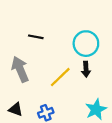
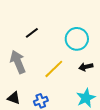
black line: (36, 37) -> (32, 33), turned -48
black arrow: (86, 69) -> (86, 67), moved, turned 80

